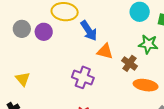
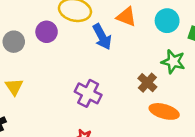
gray circle: (22, 29) -> (14, 42), moved
orange triangle: (105, 51) -> (126, 17), moved

